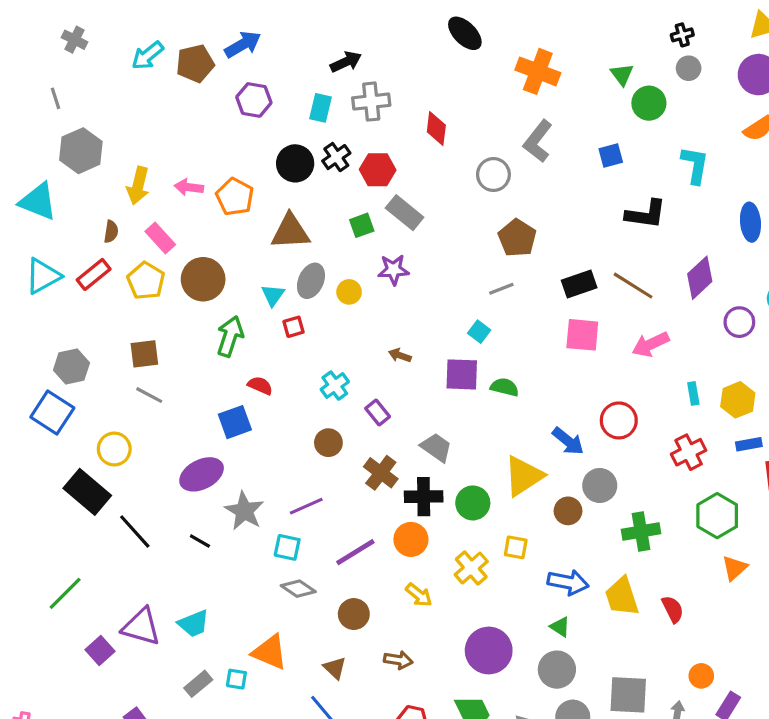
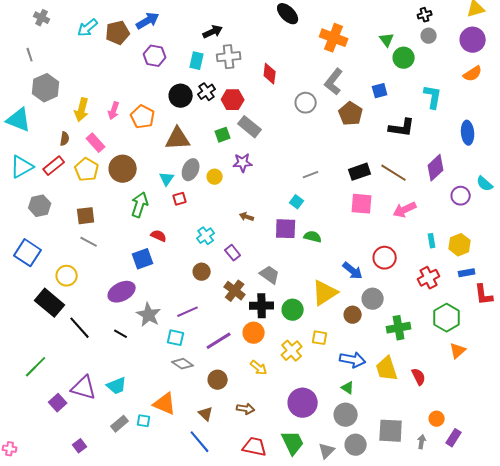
pink arrow: (189, 187) -> (114, 111), turned -78
brown pentagon: (517, 238) -> (351, 114), moved
gray hexagon: (71, 366) -> (40, 206), moved

